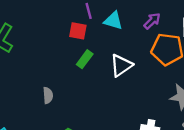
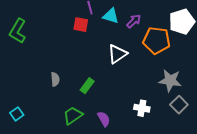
purple arrow: (152, 21) -> (134, 21), moved
green rectangle: (85, 59) -> (87, 86), moved

